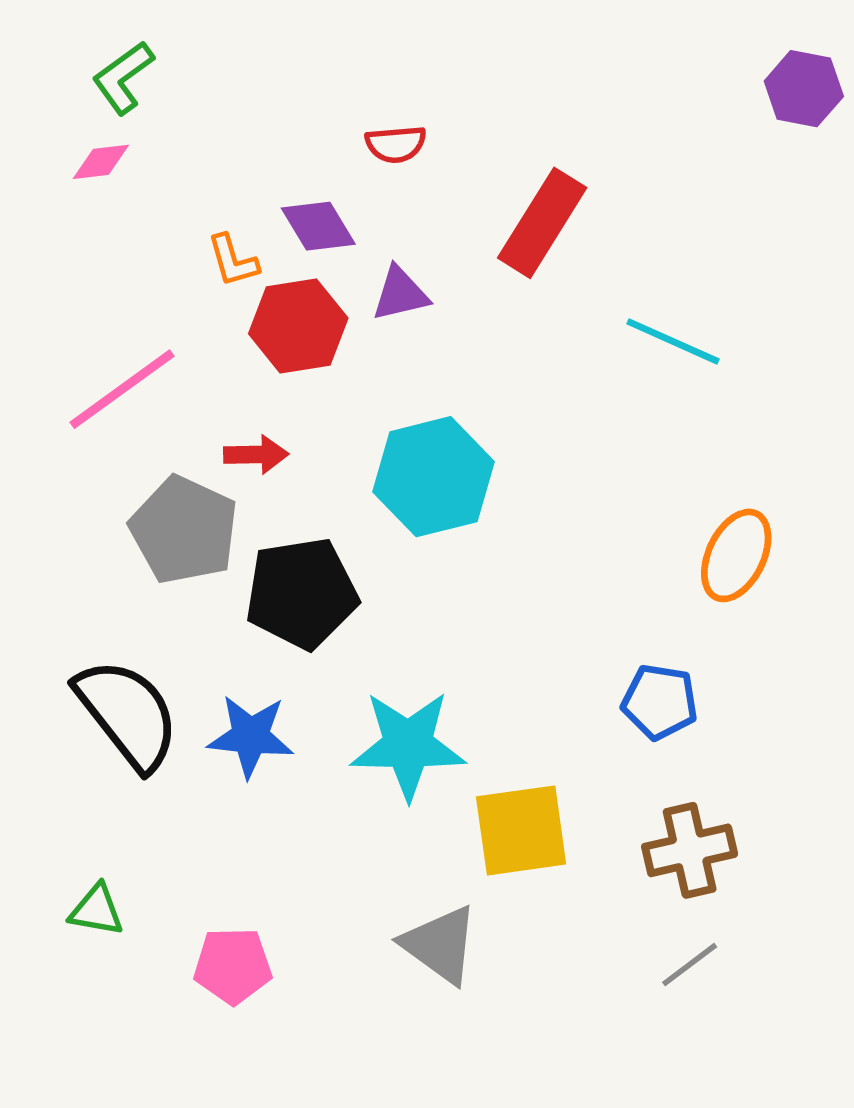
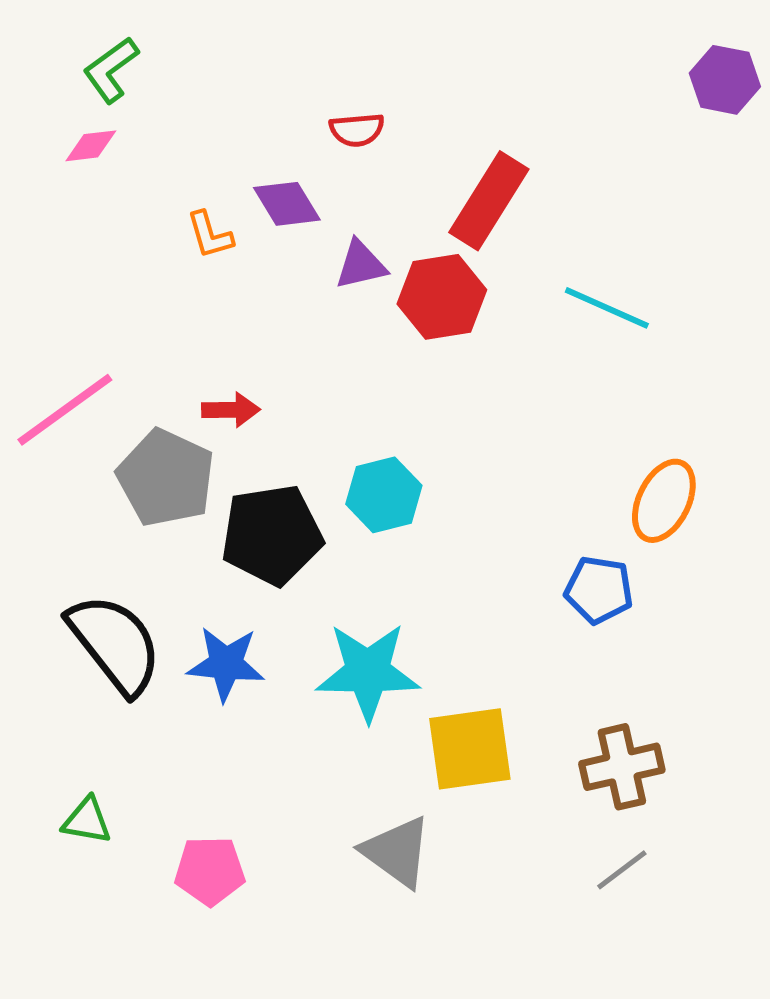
red hexagon: (298, 326) -> (442, 297), moved
pink line: (122, 389) -> (65, 410), moved
cyan hexagon: (433, 477) -> (384, 495), moved, size x0.7
blue pentagon: (660, 702) -> (599, 590), moved

